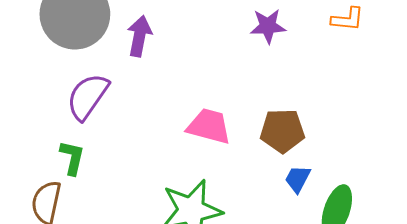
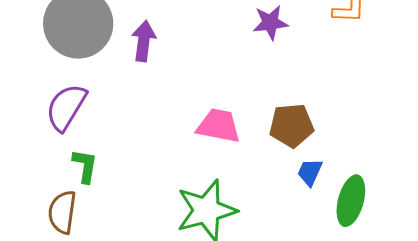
purple semicircle: (88, 96) -> (66, 107), moved

